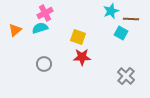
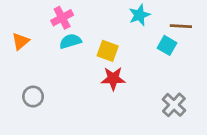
cyan star: (111, 11) -> (139, 15), moved
cyan semicircle: (40, 28) -> (70, 41), moved
gray circle: (44, 64) -> (33, 97), moved

